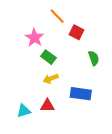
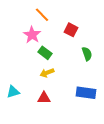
orange line: (57, 16) -> (42, 15), moved
blue rectangle: (81, 94) -> (86, 93), moved
cyan triangle: (24, 111) -> (13, 92), moved

